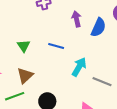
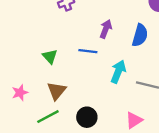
purple arrow: (77, 19) -> (106, 29), moved, turned 42
blue semicircle: (98, 27) -> (140, 35), moved

